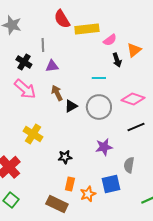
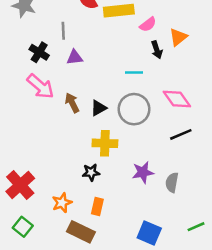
brown arrow: (57, 93) -> (72, 103), moved
pink diamond: (133, 99) -> (177, 99), turned 35
yellow cross: (33, 134) -> (105, 143), moved, turned -30
purple star: (104, 147) -> (143, 172), moved
blue square: (111, 184) -> (149, 233), moved, turned 36
orange star: (88, 194) -> (62, 203), moved

